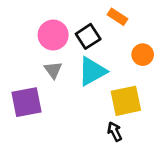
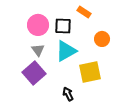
black square: (88, 36) -> (63, 26), turned 36
purple square: (27, 102) -> (34, 73), moved, turned -30
black arrow: (115, 132) -> (68, 94), moved

